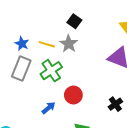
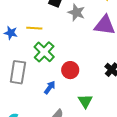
gray star: (69, 44) -> (76, 12), moved
gray rectangle: (21, 68) -> (18, 72), moved

